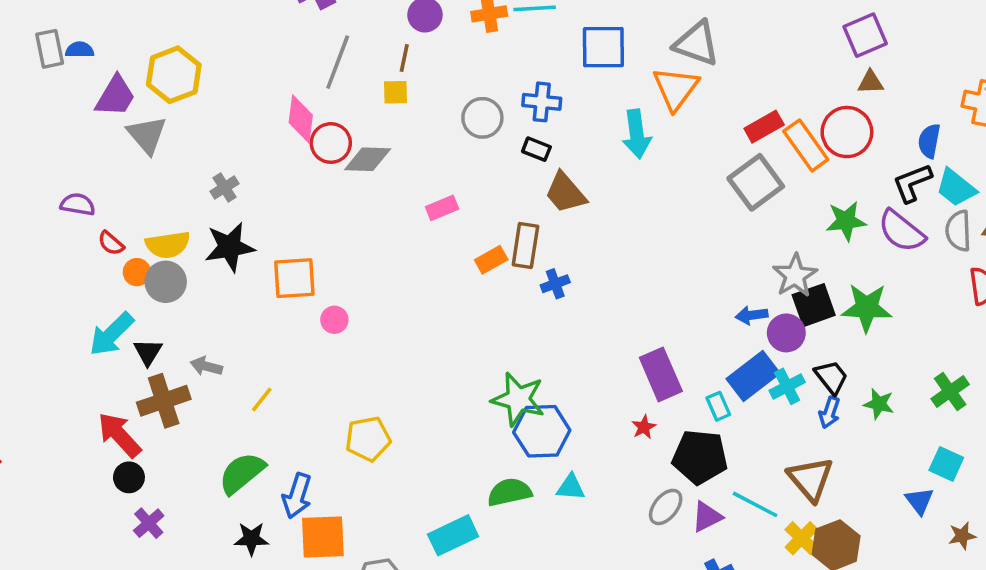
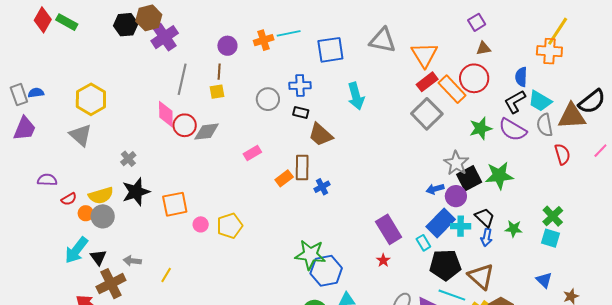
purple square: (865, 35) -> (477, 22), size x0.7
orange triangle: (676, 88) -> (424, 55), moved
purple trapezoid: (115, 96) -> (25, 129), moved
red semicircle: (111, 243) -> (69, 199), turned -63
cyan cross: (787, 386) -> (461, 226), turned 36
yellow pentagon: (368, 439) -> (230, 226), moved
black pentagon: (700, 457) -> (445, 265), moved
cyan square: (946, 464) -> (550, 238), moved

